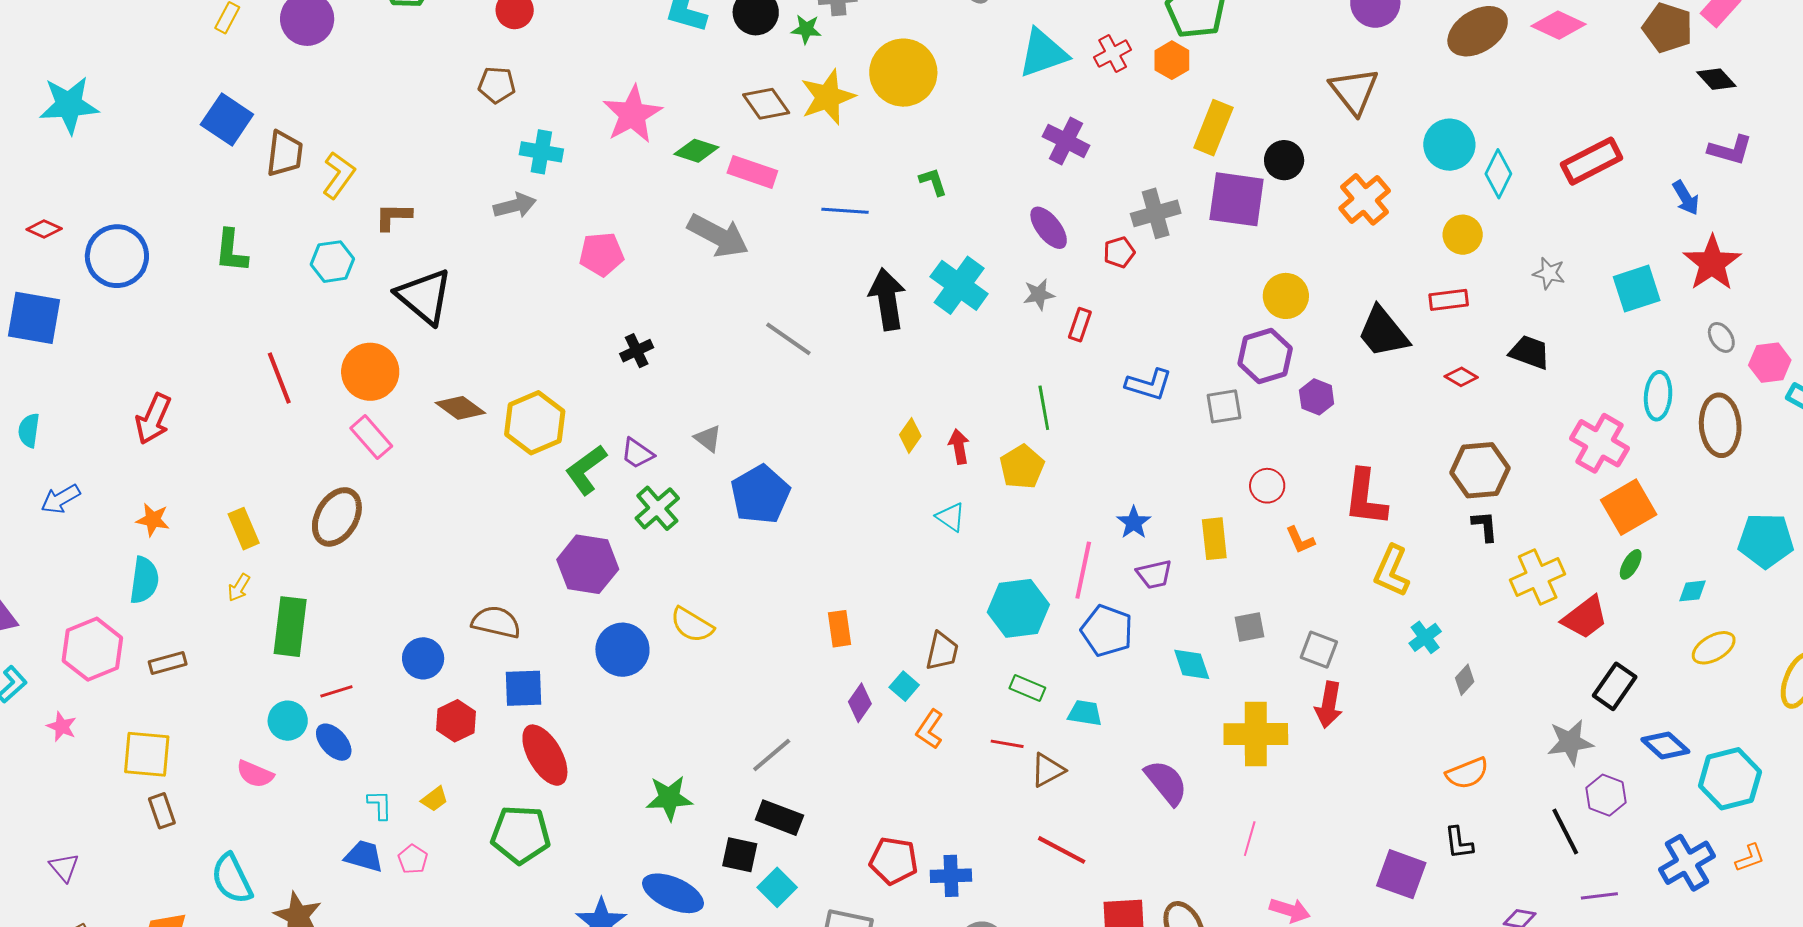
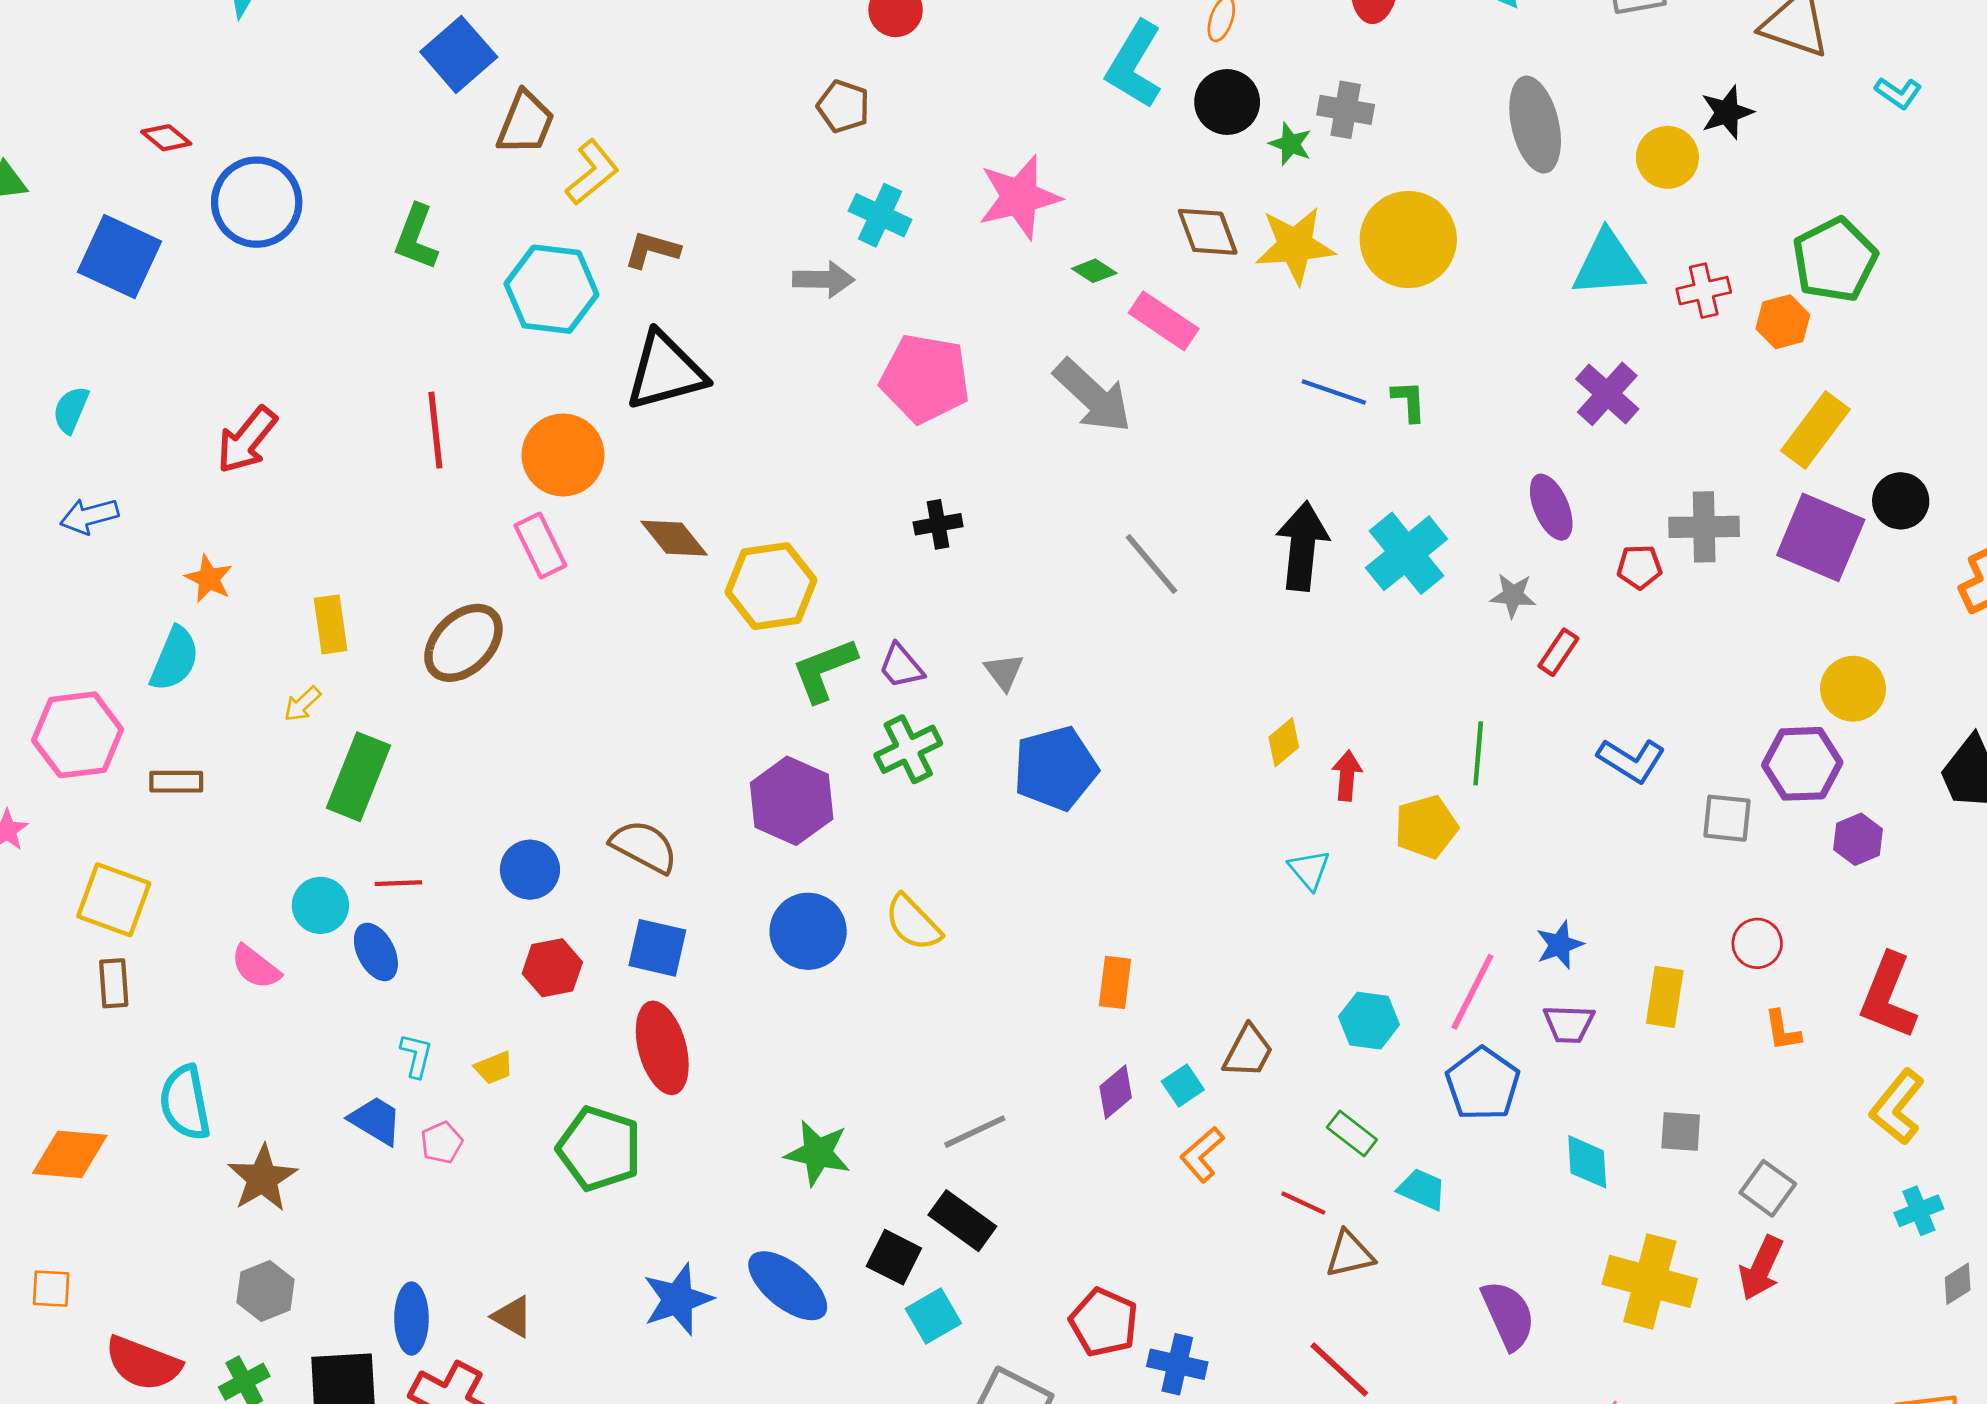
green diamond: (696, 151) -> (1094, 271), size x0.7
blue line: (845, 211) -> (1334, 392), moved
pink pentagon: (601, 254) -> (925, 378), size x1.4
cyan hexagon: (332, 262) -> (551, 289), size x1.5
black triangle: (424, 296) -> (665, 371), turned 50
cyan hexagon: (1018, 608) -> (1369, 1021), size x0.7

